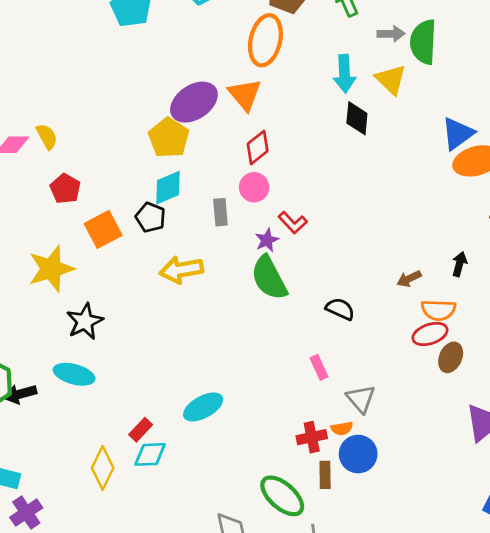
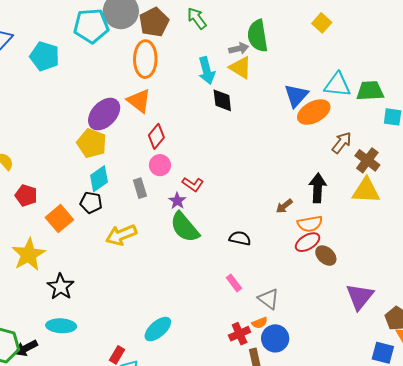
gray arrow: (391, 34) -> (239, 49), moved
black arrow: (459, 264) -> (318, 188), size x1.6
brown ellipse: (451, 357) -> (326, 256), turned -60

